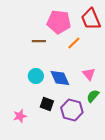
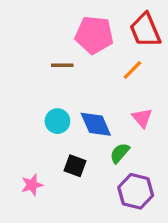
orange line: (74, 43) -> (132, 70), moved
green semicircle: (93, 96) -> (120, 153), moved
purple hexagon: (72, 110) -> (136, 191), moved

